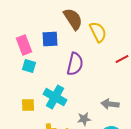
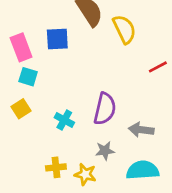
purple semicircle: (75, 64) -> (105, 109), moved
cyan cross: (55, 97) -> (64, 120), size x0.6
yellow square: (28, 105) -> (21, 109), moved, turned -32

